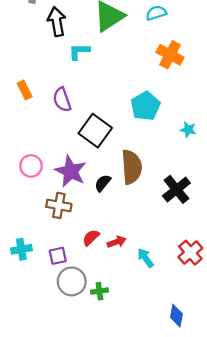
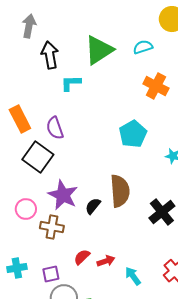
orange rectangle: (25, 90) -> (20, 119), size x1.5
black square: (95, 131) -> (38, 157), moved
pink circle: (31, 166) -> (26, 209), moved

